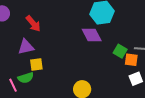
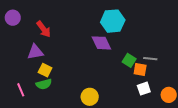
yellow square: (36, 64) -> (45, 70), turned 32
green semicircle: (26, 78) -> (44, 84), moved

